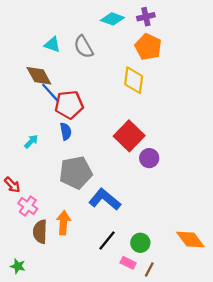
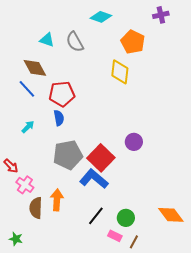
purple cross: (146, 17) -> (161, 15), moved
blue line: (50, 92) -> (27, 89), moved
red square: (129, 136) -> (101, 158), moved

